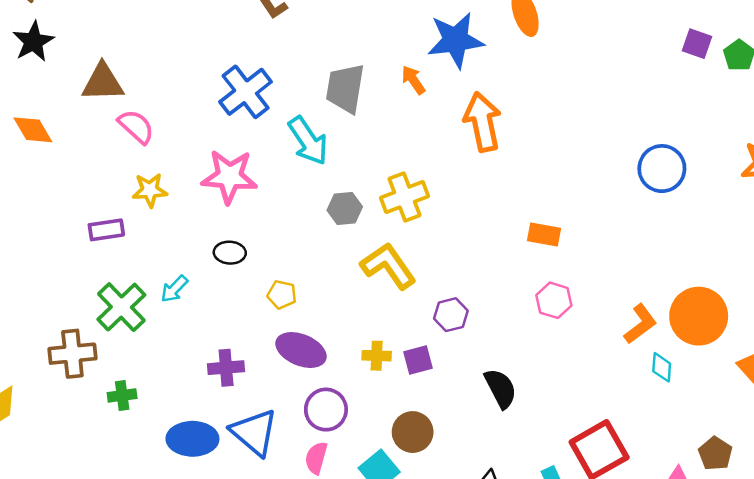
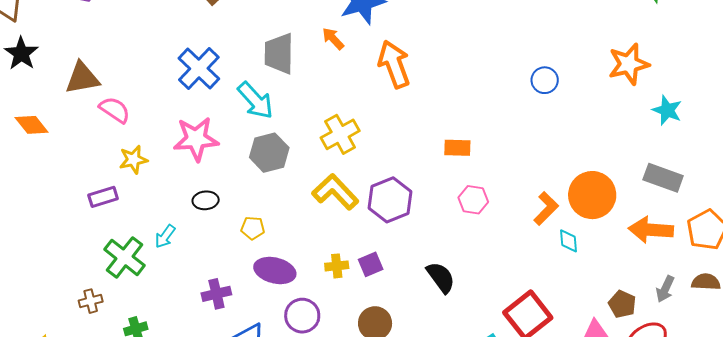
blue circle: (662, 169) -> (545, 80), size x0.7
gray hexagon: (345, 209) -> (269, 153), moved, size x1.4
purple hexagon: (451, 315) -> (390, 200), moved, size x1.6
brown cross: (72, 354) -> (91, 301), size x0.6

